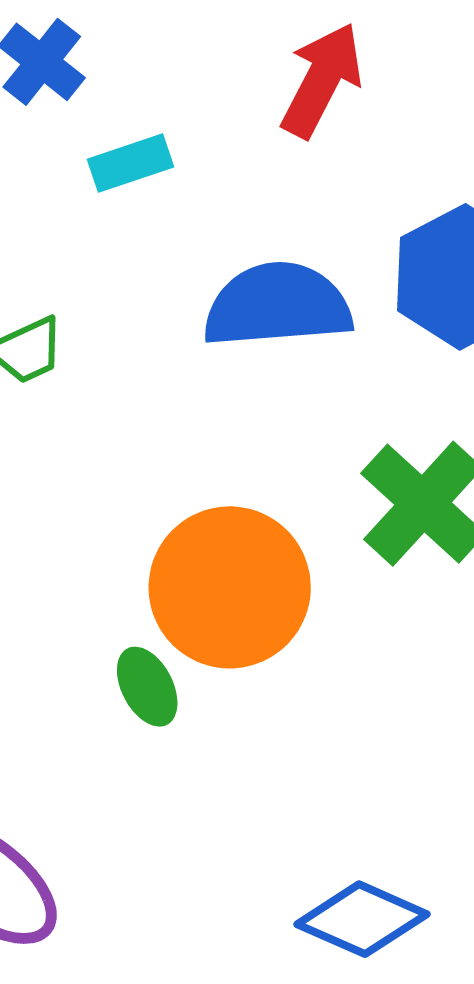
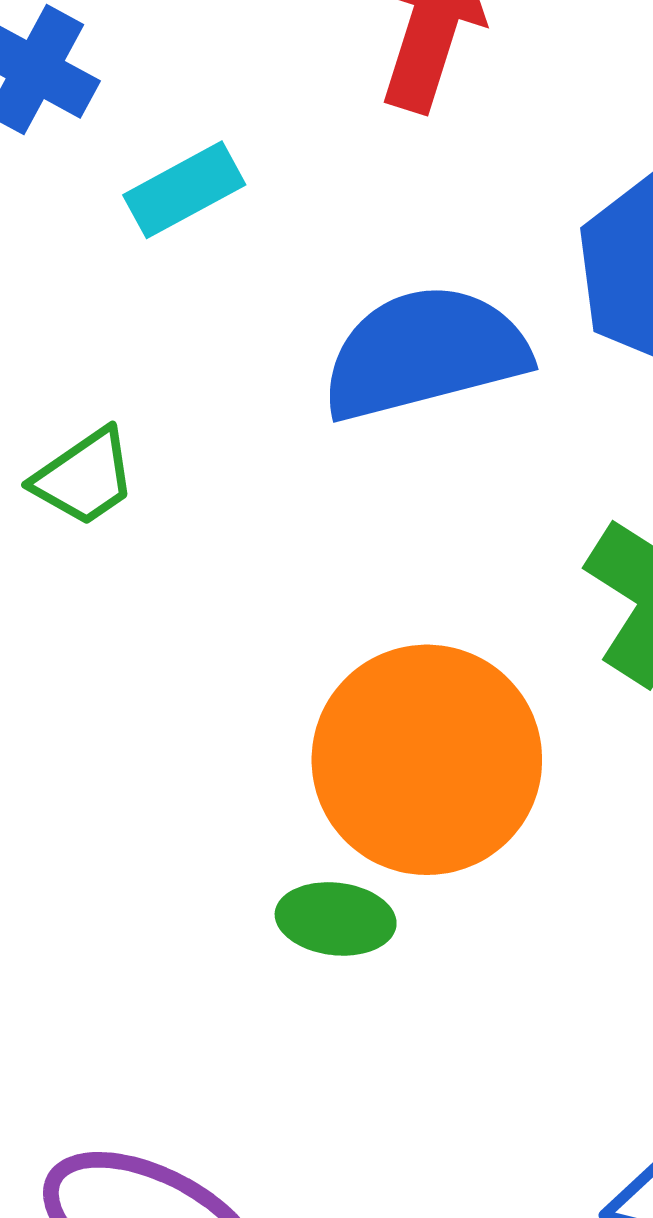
green ellipse: (147, 687) -> (336, 919), turned -46

